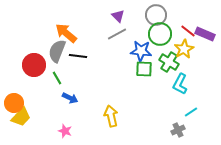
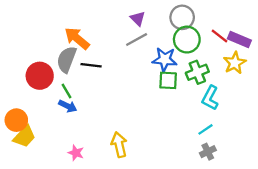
yellow star: (184, 49) -> (235, 63), moved
green cross: (169, 62) -> (197, 72), turned 36
blue arrow: (70, 98) -> (68, 106), moved
cyan line: (191, 112) -> (205, 129), moved
yellow arrow: (111, 116) -> (119, 145), moved

